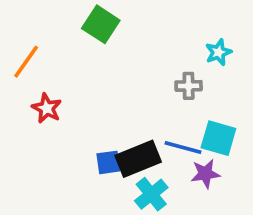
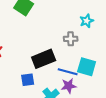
black rectangle: (138, 159) -> (44, 59), moved
purple star: (205, 174) -> (69, 86), moved

